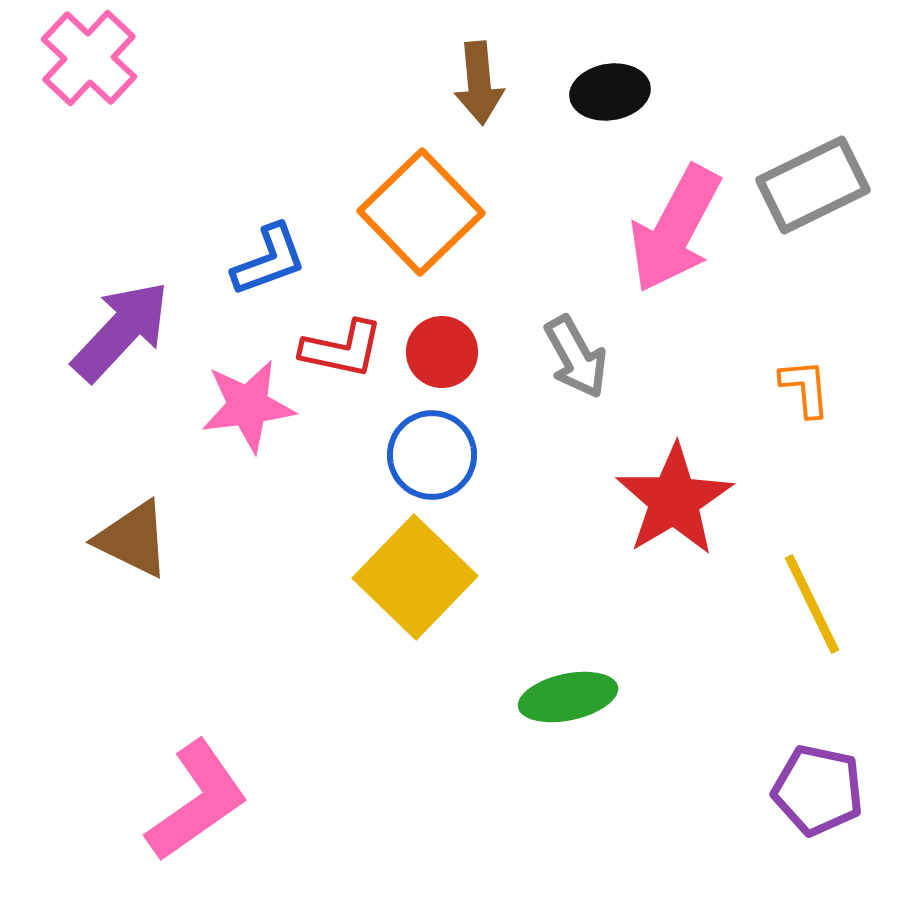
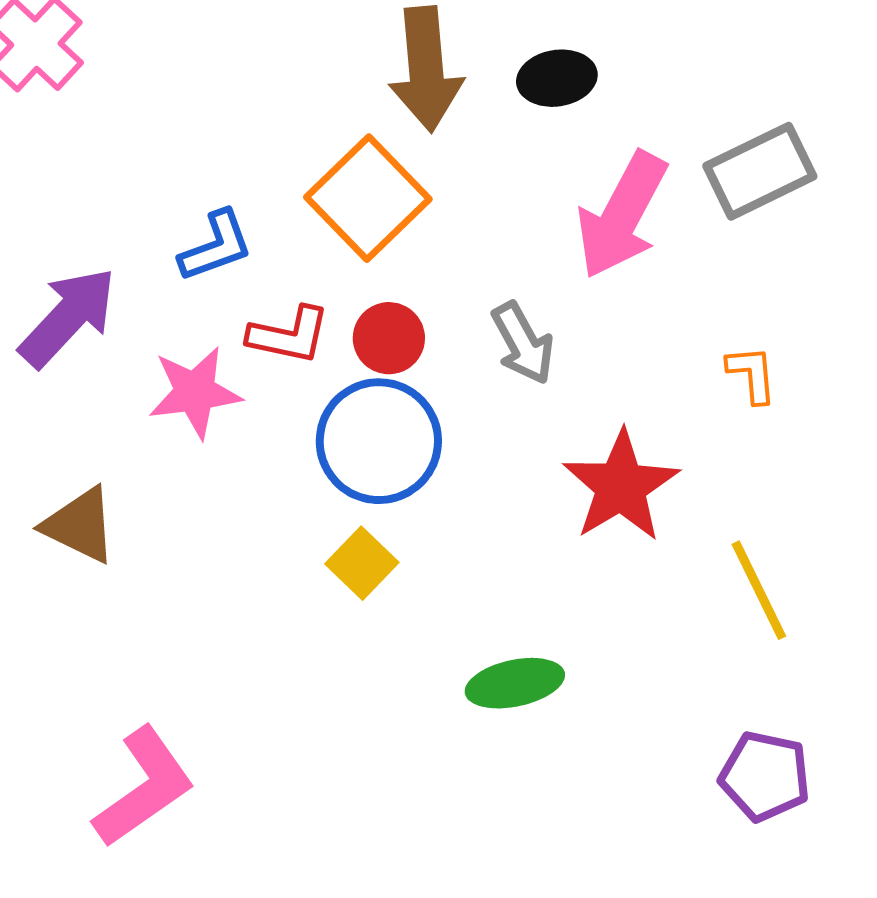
brown arrow: (479, 83) -> (426, 69), size x1.5
blue circle: (432, 455) -> (379, 441), size x1.4
yellow square: (415, 577) -> (362, 563), size x0.6

